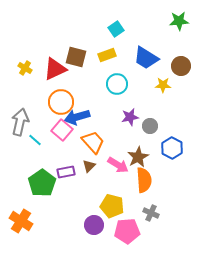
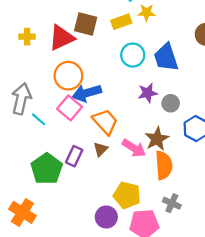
blue trapezoid: (146, 58) -> (166, 57), moved, turned 40
yellow cross: (25, 68) -> (27, 37), turned -32
yellow star: (163, 85) -> (147, 13), moved
purple rectangle: (66, 172) -> (74, 156), turned -54

